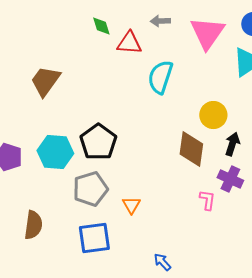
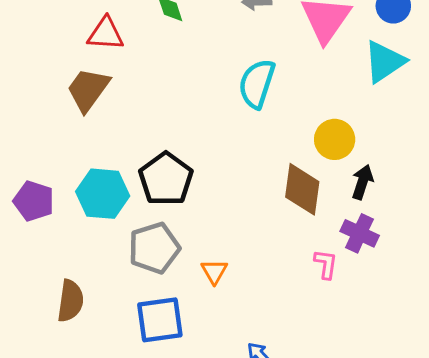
red triangle: (129, 43) -> (106, 34), moved

